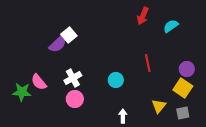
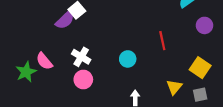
purple circle: (187, 69) -> (204, 25), moved
white cross: (73, 78) -> (81, 57), turned -30
green star: (22, 92) -> (26, 72), turned -30

